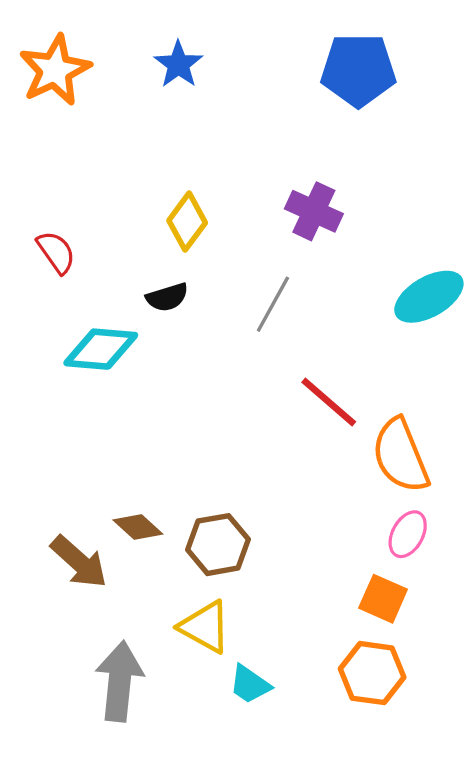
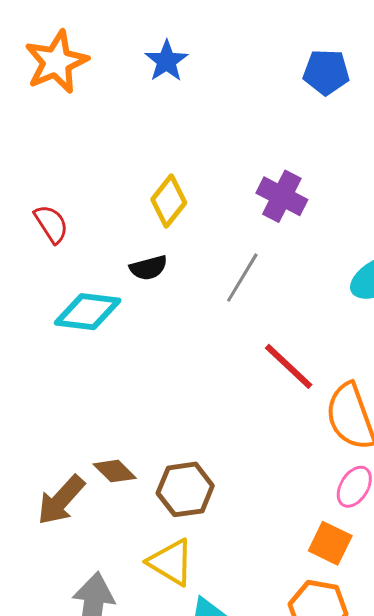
blue pentagon: (358, 70) -> (326, 72), size x0.7
brown arrow: (79, 562) -> (61, 500), turned 88

